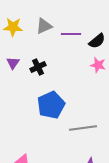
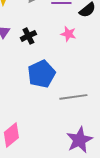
pink star: (98, 65) -> (68, 34), moved

